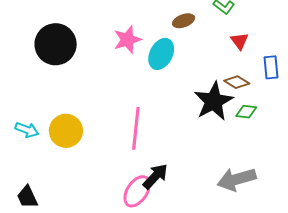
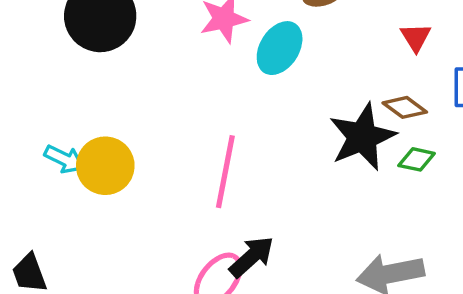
cyan arrow: (27, 130) -> (64, 159), moved

